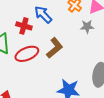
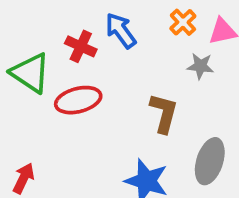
brown L-shape: (55, 48) -> (164, 113), moved, turned -45

